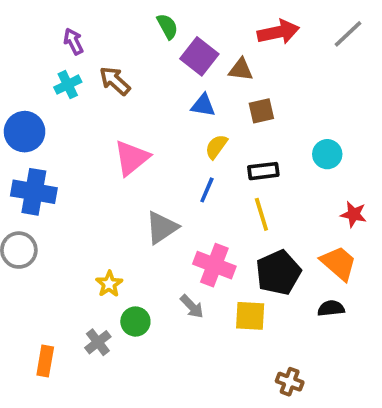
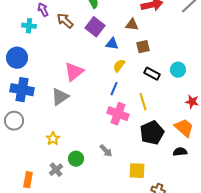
purple square: (199, 56) -> (95, 27), moved
brown arrow: (115, 81) -> (65, 21), moved
cyan cross: (68, 85) -> (29, 26), moved, turned 32
black rectangle: (263, 171) -> (152, 74), moved, turned 35
gray triangle: (162, 228) -> (60, 97), moved
pink cross: (214, 265) -> (118, 114), moved
yellow star: (109, 284) -> (53, 139), moved
yellow square: (250, 316) -> (137, 171), moved

